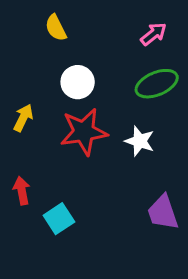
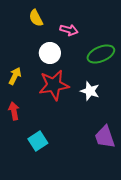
pink arrow: (154, 34) -> (69, 30), moved, turned 54
red arrow: (22, 191) -> (14, 111), moved

